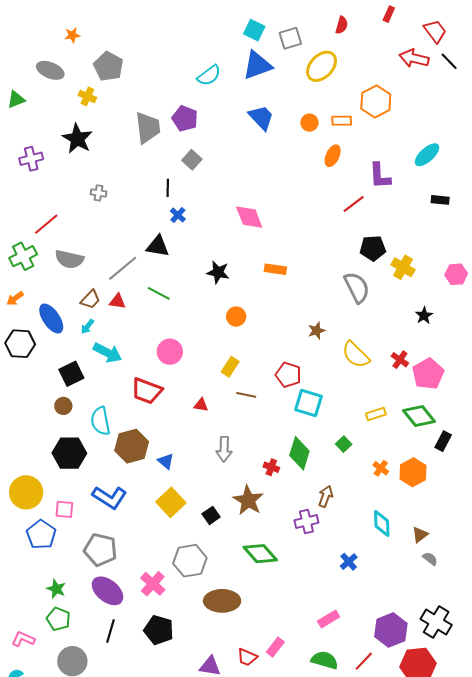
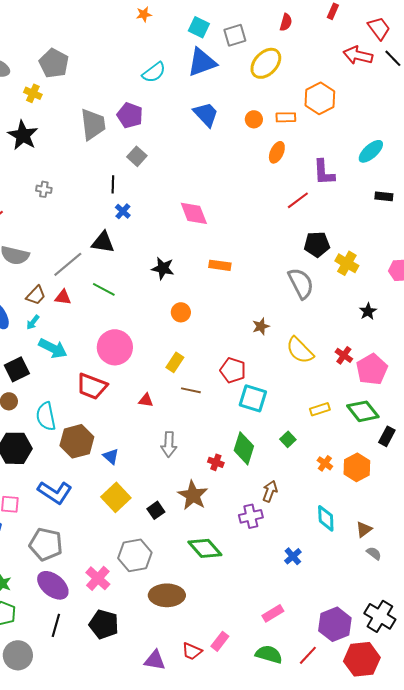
orange star: (72, 35) -> (144, 14), moved
pink circle: (170, 352) -> (115, 347), size x1.4

